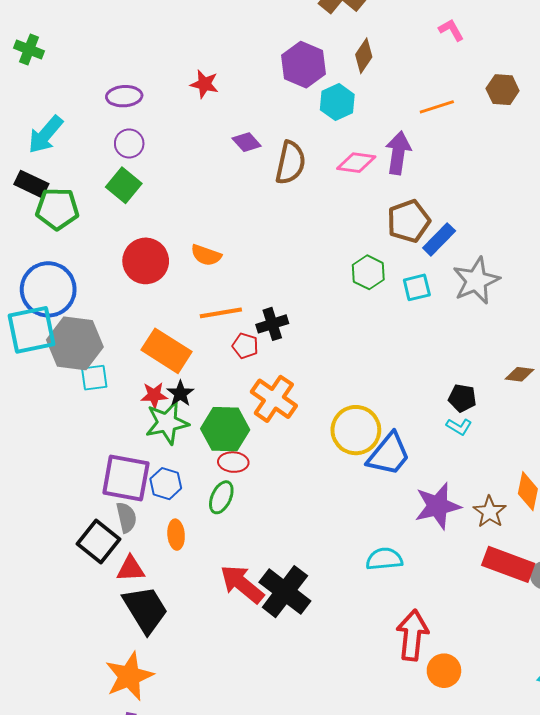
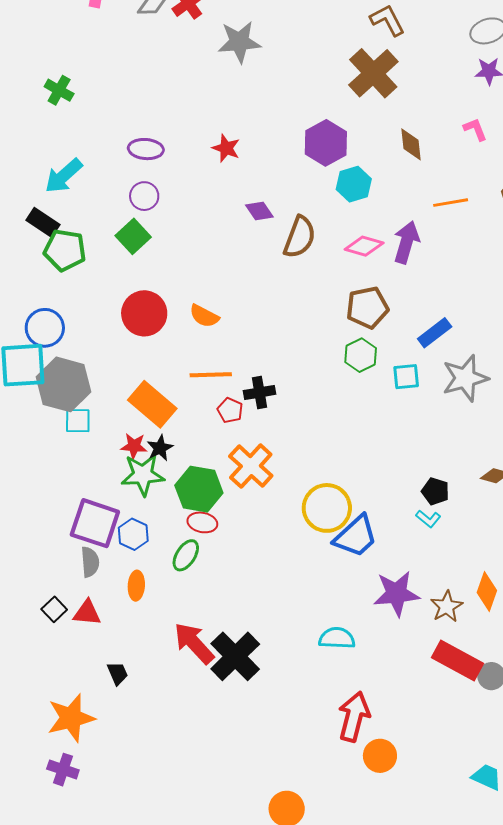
brown diamond: (364, 56) -> (411, 144), moved, turned -48
brown pentagon: (409, 221) -> (367, 307), moved
blue circle: (48, 289) -> (45, 328), size x0.7
black square: (98, 541) -> (54, 609), moved, size x0.6
black trapezoid: (145, 609) -> (118, 673), moved, size x0.5

